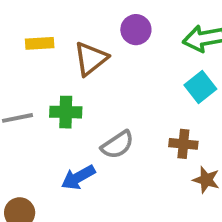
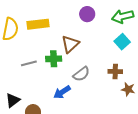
yellow rectangle: (40, 43) -> (38, 24), size x1.5
brown triangle: (91, 59) -> (70, 44), moved

